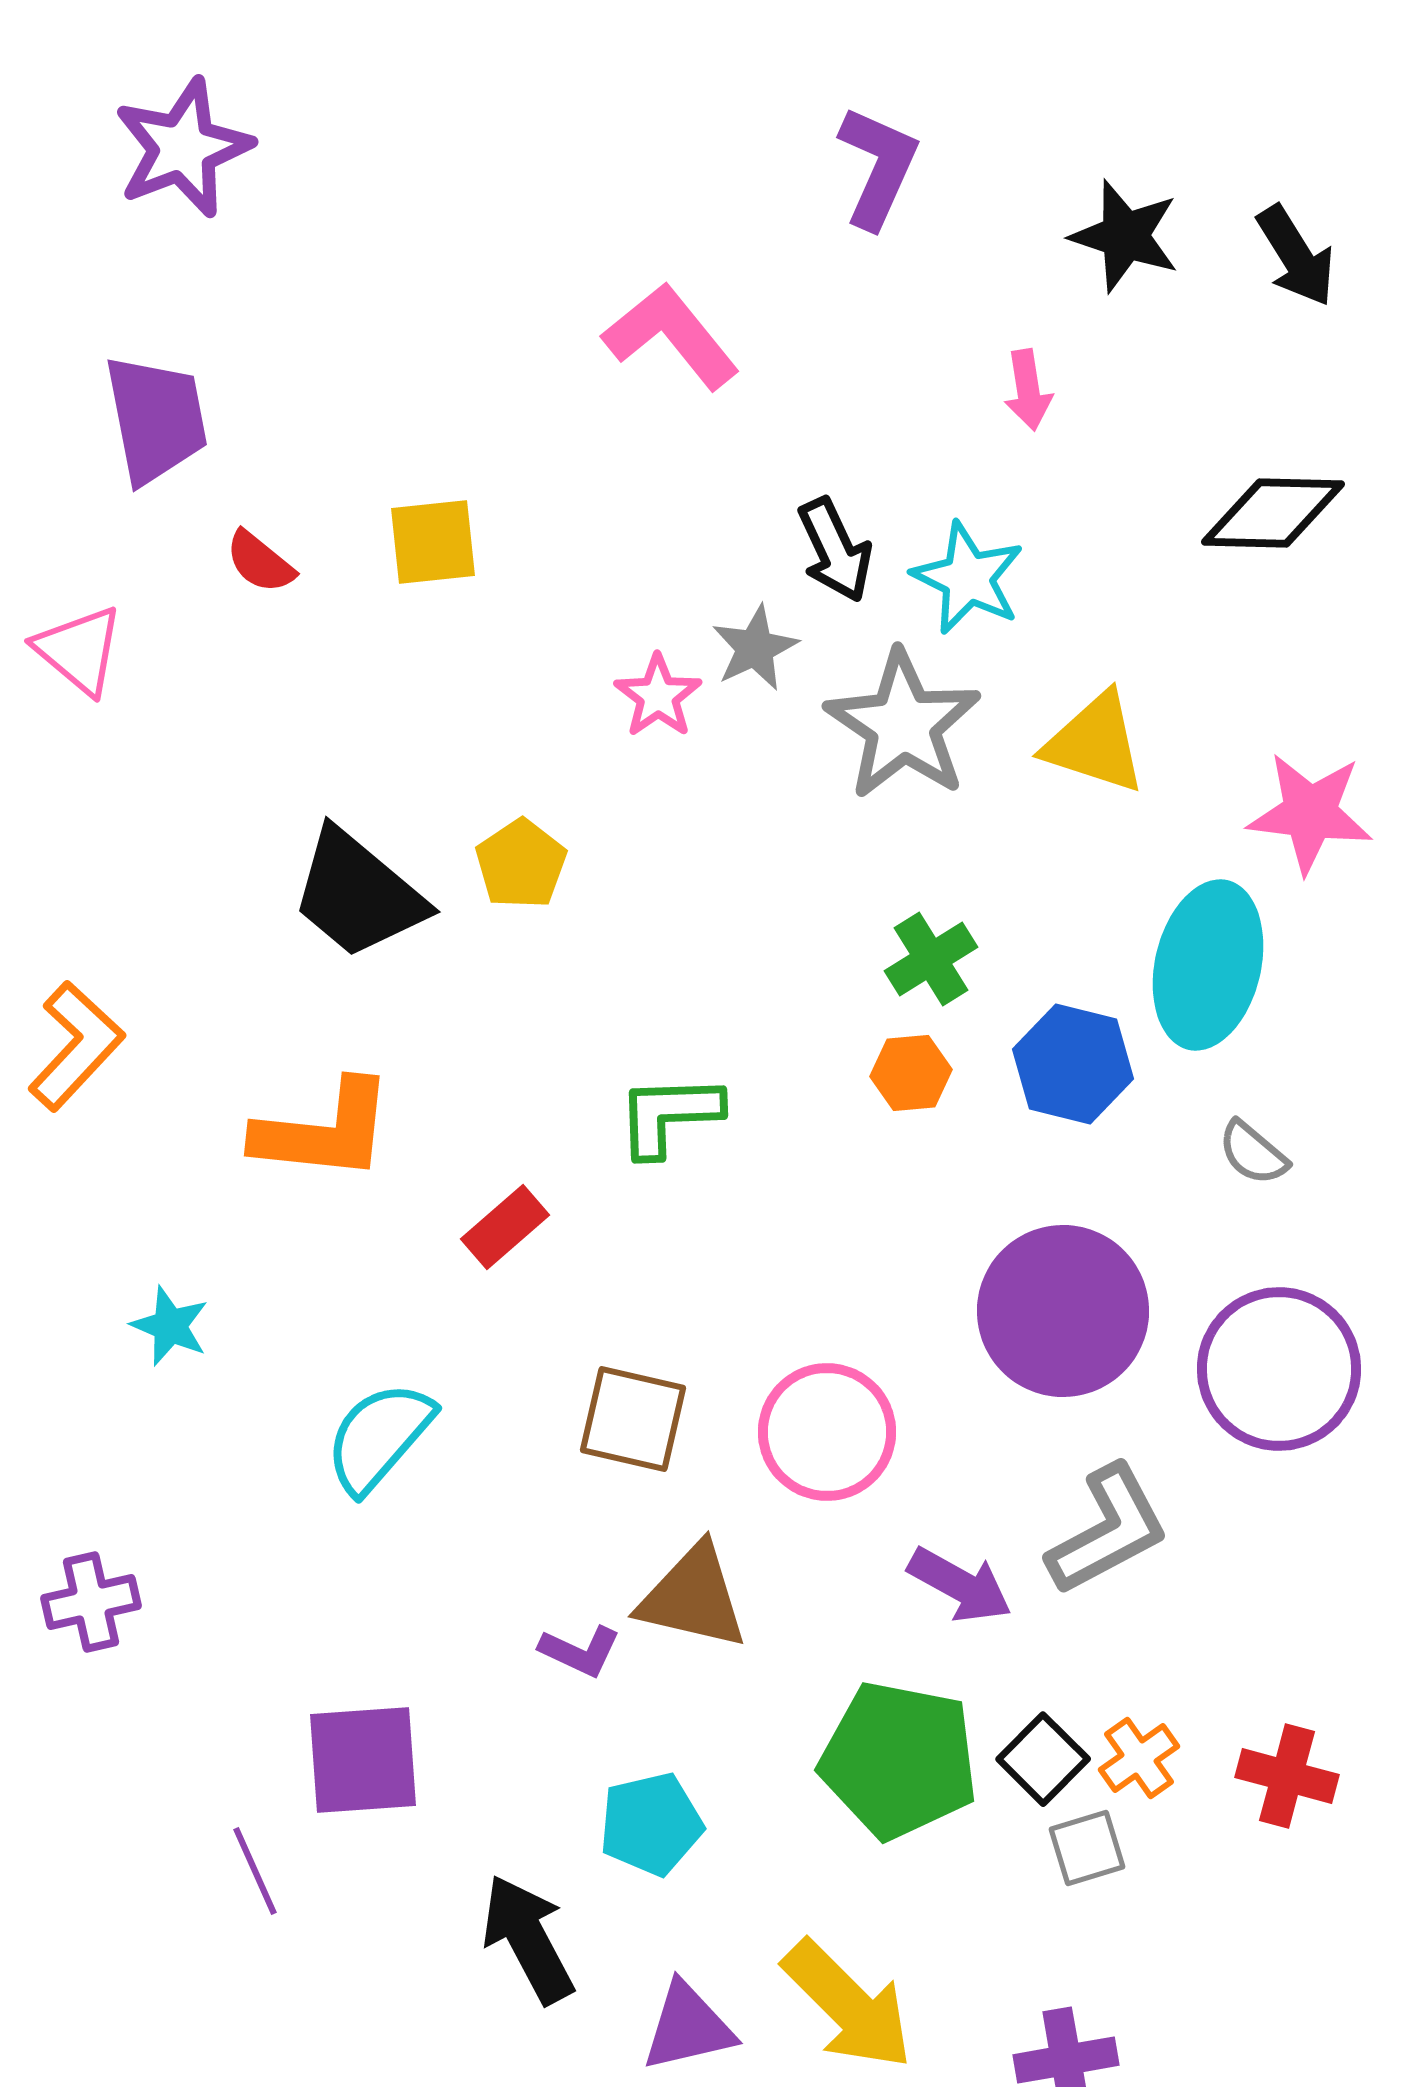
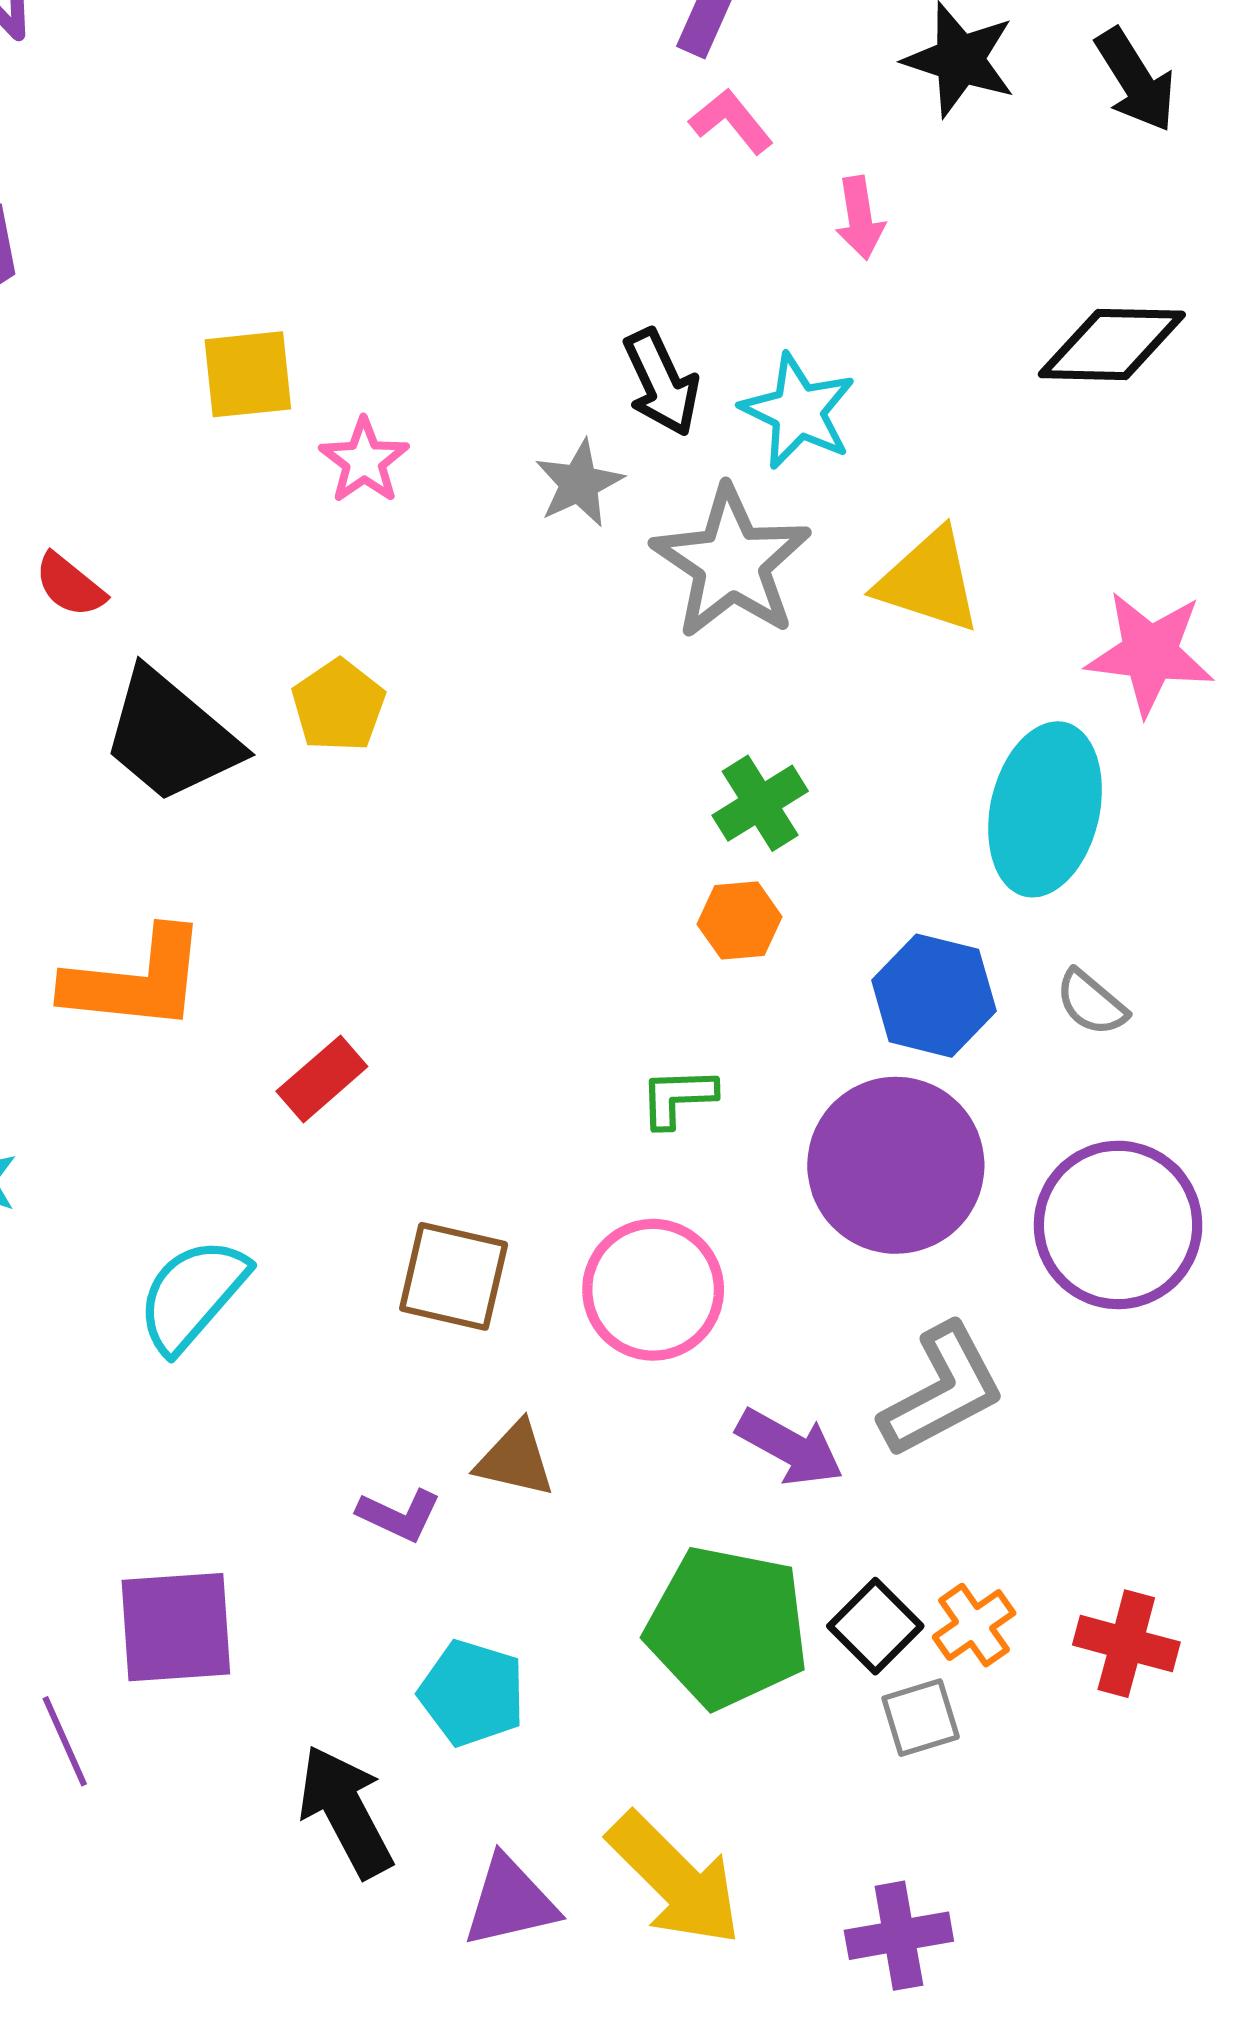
pink L-shape: (671, 336) -> (731, 121), moved, size x0.6
red semicircle: (260, 562) -> (70, 585), moved
pink star: (658, 696) -> (364, 461), moved
blue hexagon: (1073, 1064) -> (934, 996), moved
green L-shape: (669, 1115) -> (678, 1097), moved, size x0.7
brown triangle: (693, 1597) -> (515, 1459), size x0.7
cyan pentagon: (651, 1824) -> (472, 1693), turned 30

